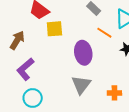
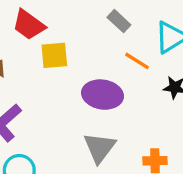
purple ellipse: (83, 53) -> (103, 95), turned -70

